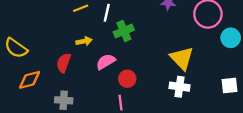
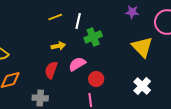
yellow triangle: (182, 58) -> (142, 47), moved
red semicircle: (64, 63) -> (51, 70), moved
white cross: (180, 87) -> (142, 86), turned 36

